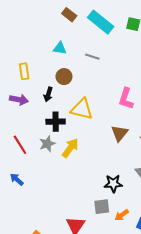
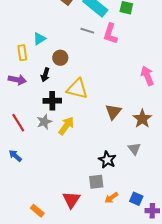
cyan triangle: (60, 48) -> (39, 39), moved, turned -40
gray line: (92, 57) -> (87, 31), moved
pink L-shape: (126, 99) -> (110, 34), moved
black star: (113, 184) -> (107, 160), turned 30
orange arrow: (122, 215) -> (111, 198), moved

